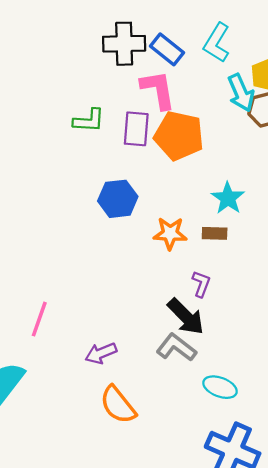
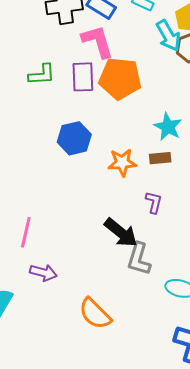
black arrow: (186, 317) -> (121, 233), moved
pink line: (39, 319) -> (26, 232), moved
gray L-shape: (176, 347) -> (139, 259), turned -104
purple arrow: (101, 353) -> (43, 273), moved, turned -136

